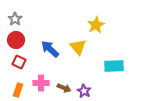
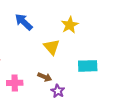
blue arrow: (50, 49) -> (24, 22), moved
brown arrow: (64, 88) -> (45, 77), moved

